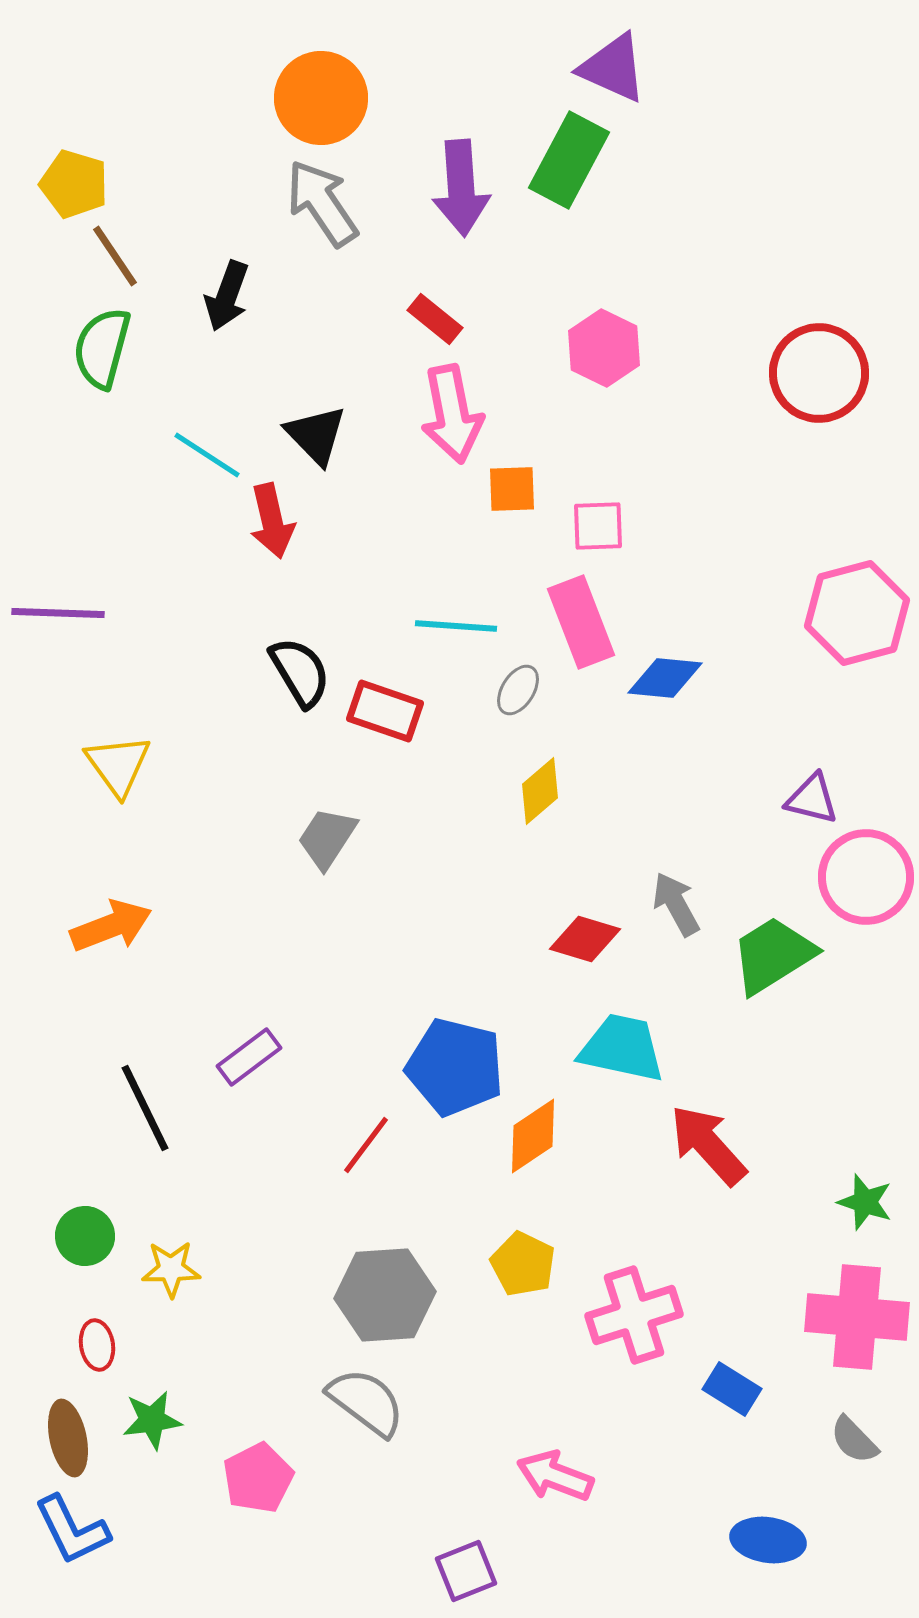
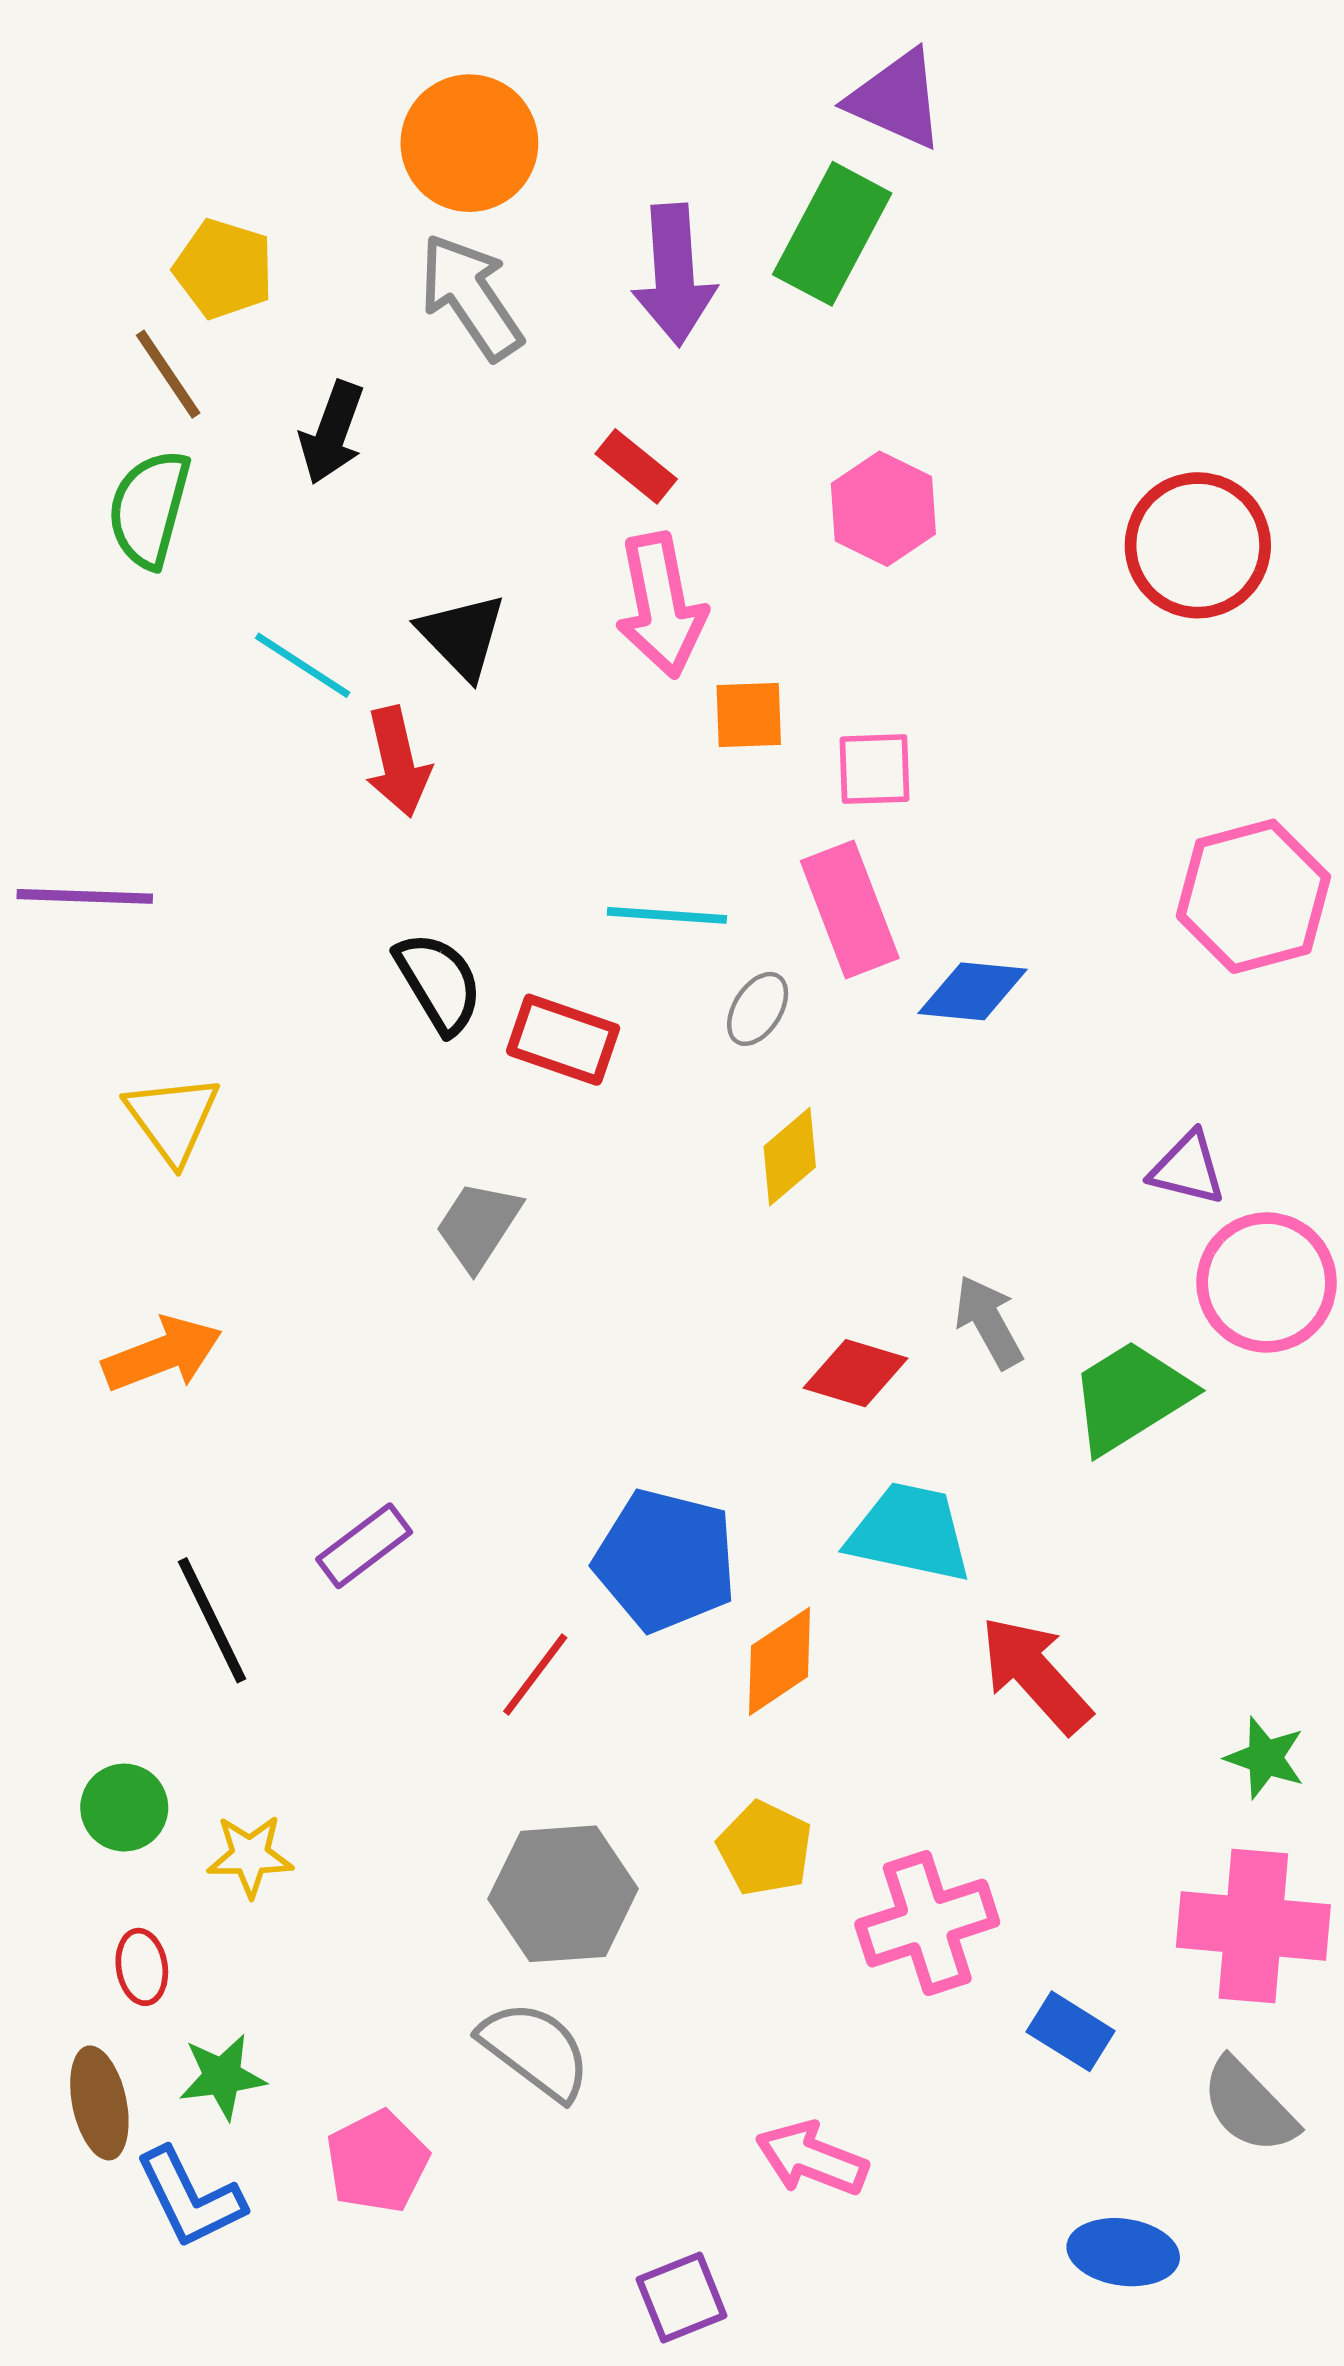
yellow pentagon: (74, 184) -> (224, 269), moved
gray semicircle: (854, 1440) -> (1249, 2106), size x1.4
blue L-shape: (72, 1530) -> (190, 2198), moved

